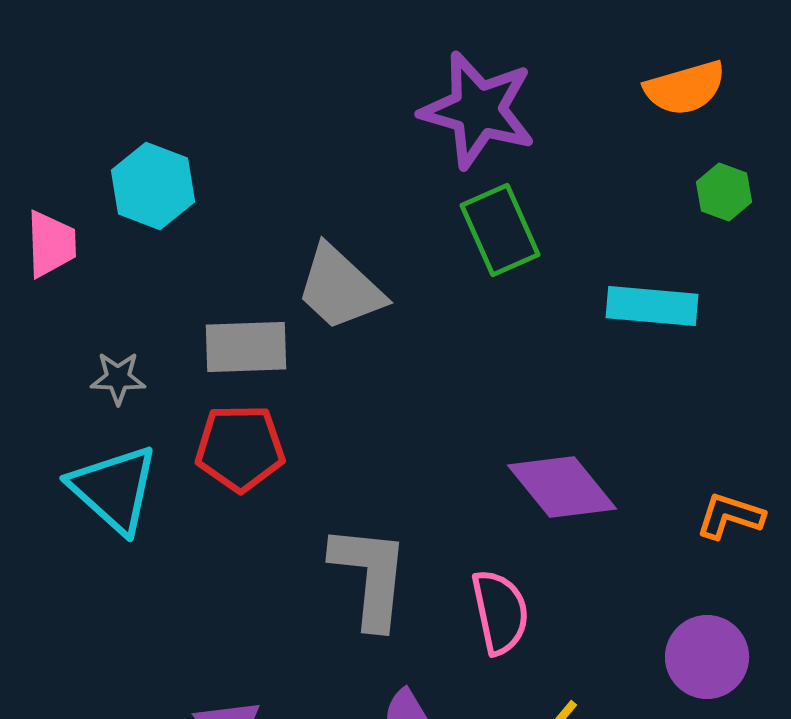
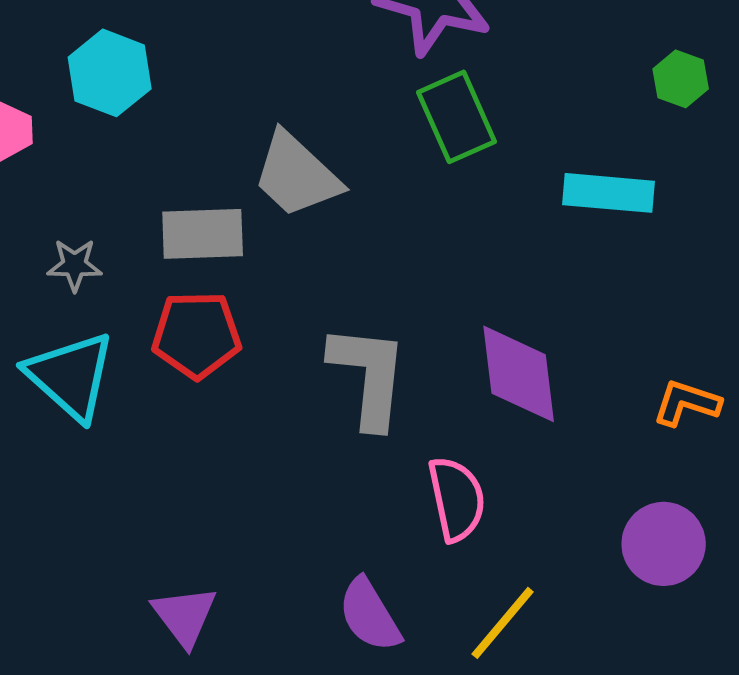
purple diamond: (562, 487) -> (519, 374), turned 32
gray L-shape: (370, 576) -> (369, 376), moved

